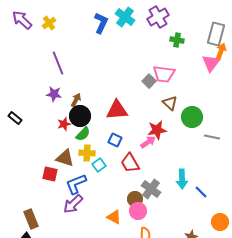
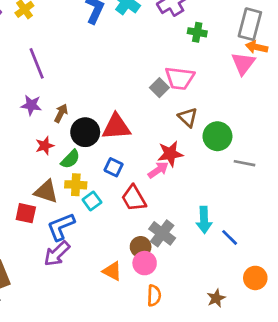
orange arrow: (221, 51) -> (257, 47), turned -98
black circle: (80, 116) -> (85, 132), moved

